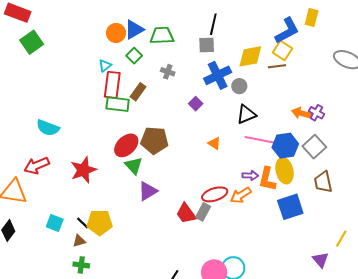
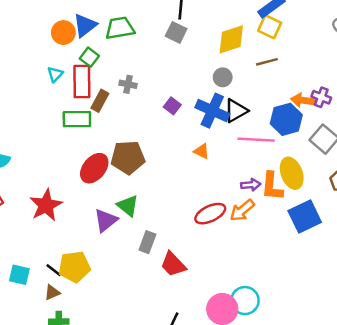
gray square: (207, 45) -> (176, 32), turned 36
brown line: (277, 66) -> (267, 62), moved
gray cross: (168, 72) -> (128, 84), moved
blue cross: (218, 75) -> (212, 111), moved, turned -32
red rectangle: (112, 85) -> (82, 81), moved
blue hexagon: (285, 146) -> (286, 119), moved
green triangle: (134, 166) -> (128, 206), moved
purple triangle: (148, 191) -> (106, 220), moved
gray rectangle: (203, 212) -> (147, 242), moved
red trapezoid: (186, 213) -> (173, 264), moved

